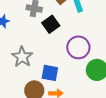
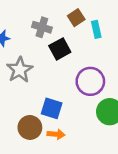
gray star: (22, 57) -> (20, 70), moved

